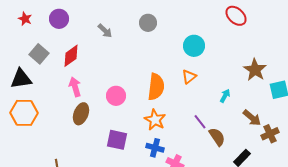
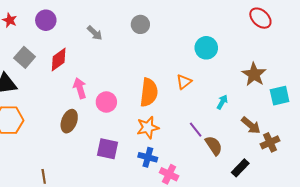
red ellipse: (236, 16) -> (260, 18), moved
cyan circle: (194, 46) -> (206, 48), moved
pink arrow: (75, 87) -> (80, 88), moved
orange star: (155, 120) -> (148, 128), turned 30

